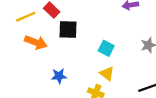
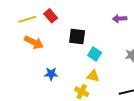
black square: (68, 29) -> (77, 37), moved
yellow triangle: (107, 74) -> (93, 76), turned -32

